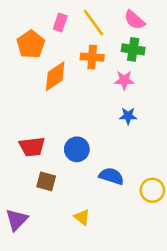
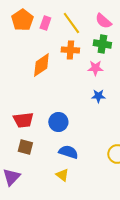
orange pentagon: (31, 44) -> (22, 20), moved
blue semicircle: (111, 176) -> (68, 152), moved
brown square: (46, 181) -> (25, 147), moved

